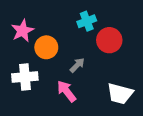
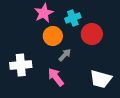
pink star: (23, 31) -> (44, 13), moved
orange circle: (46, 47) -> (53, 36), moved

